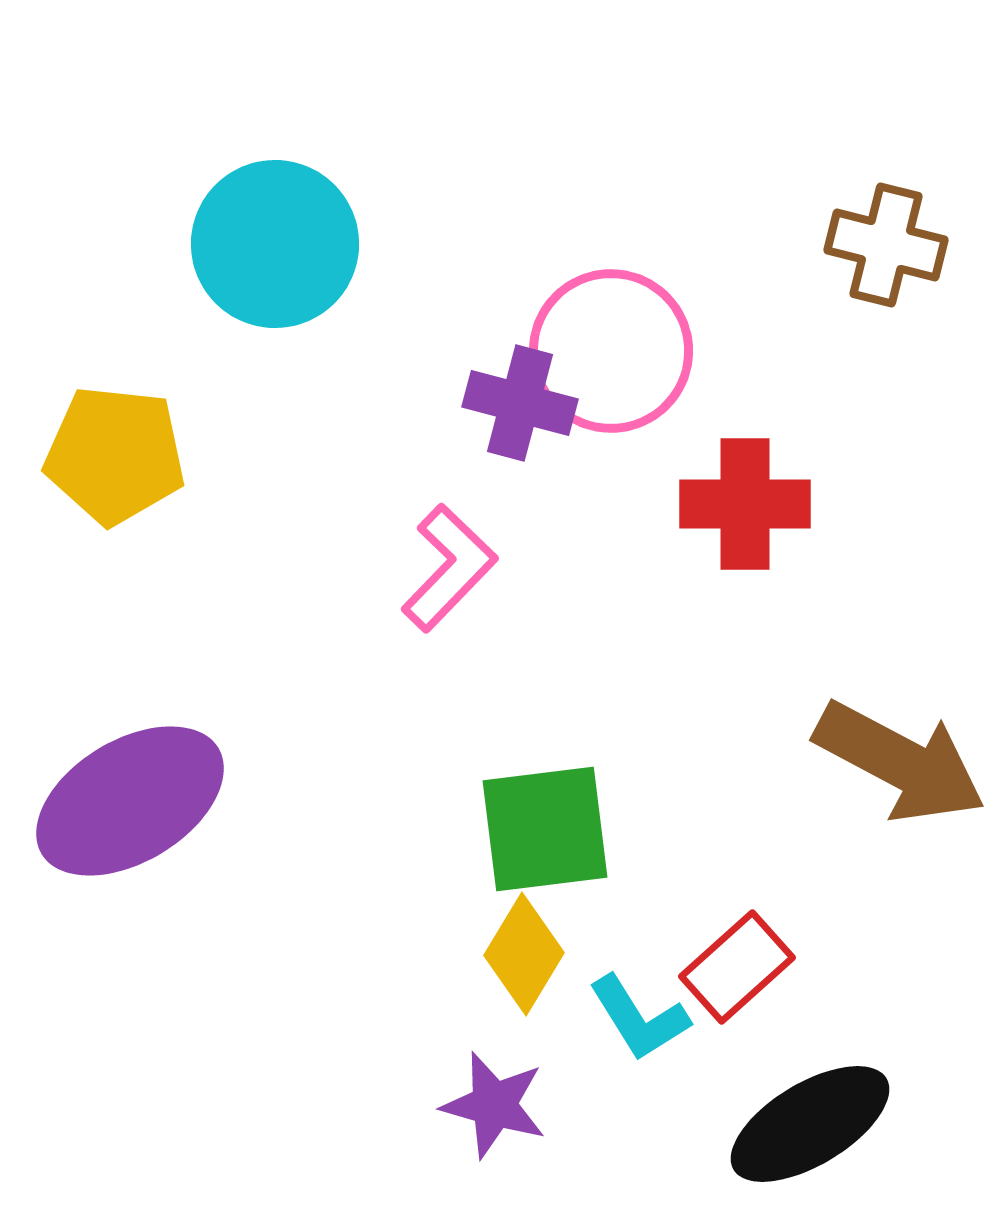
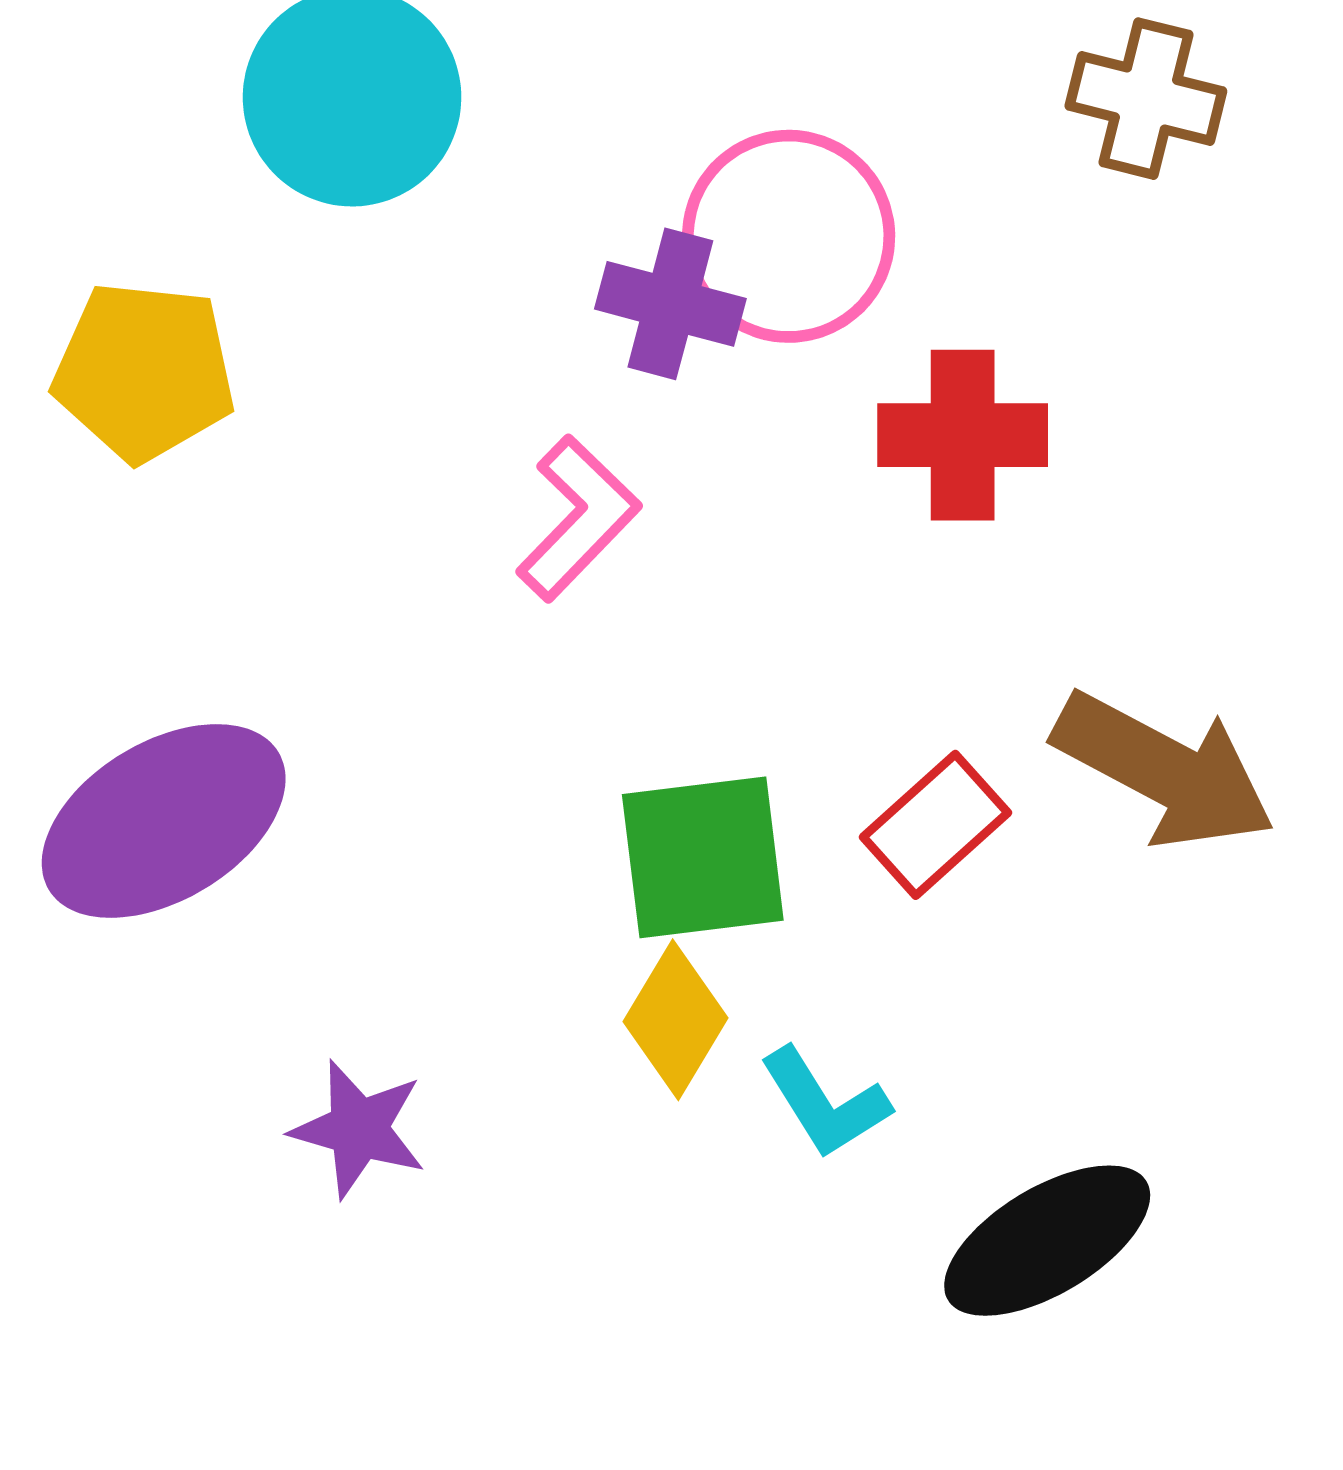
red rectangle: (737, 967) -> (935, 825), moved
purple star: (494, 1105) -> (359, 1129), moved

